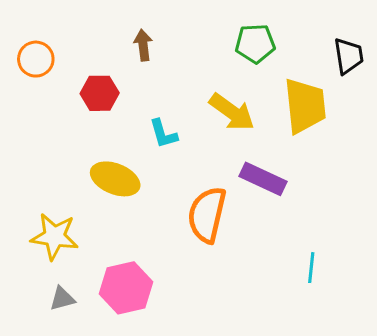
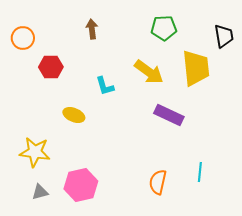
red hexagon: (100, 93) -> (51, 67), moved
yellow ellipse: (115, 179) -> (74, 115), size x0.7
orange semicircle: (207, 215) -> (158, 182), moved, size x0.7

